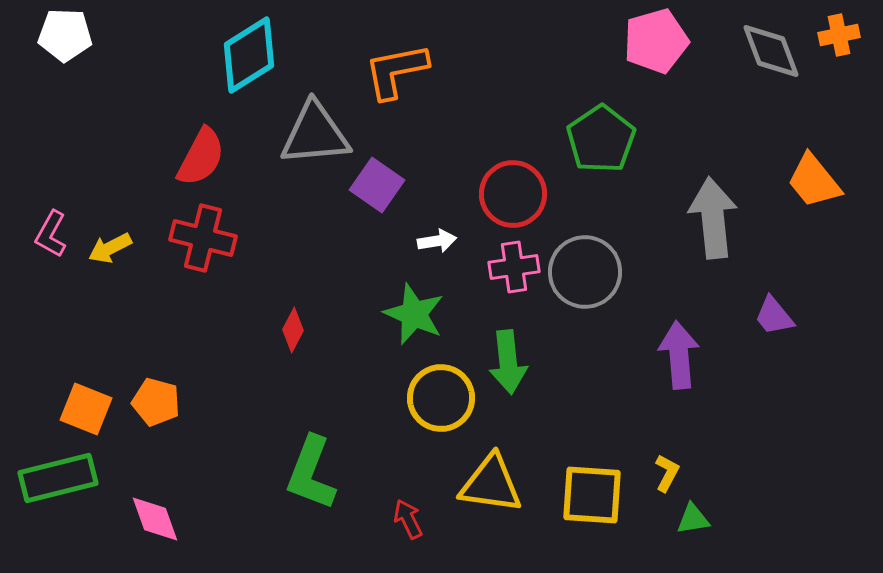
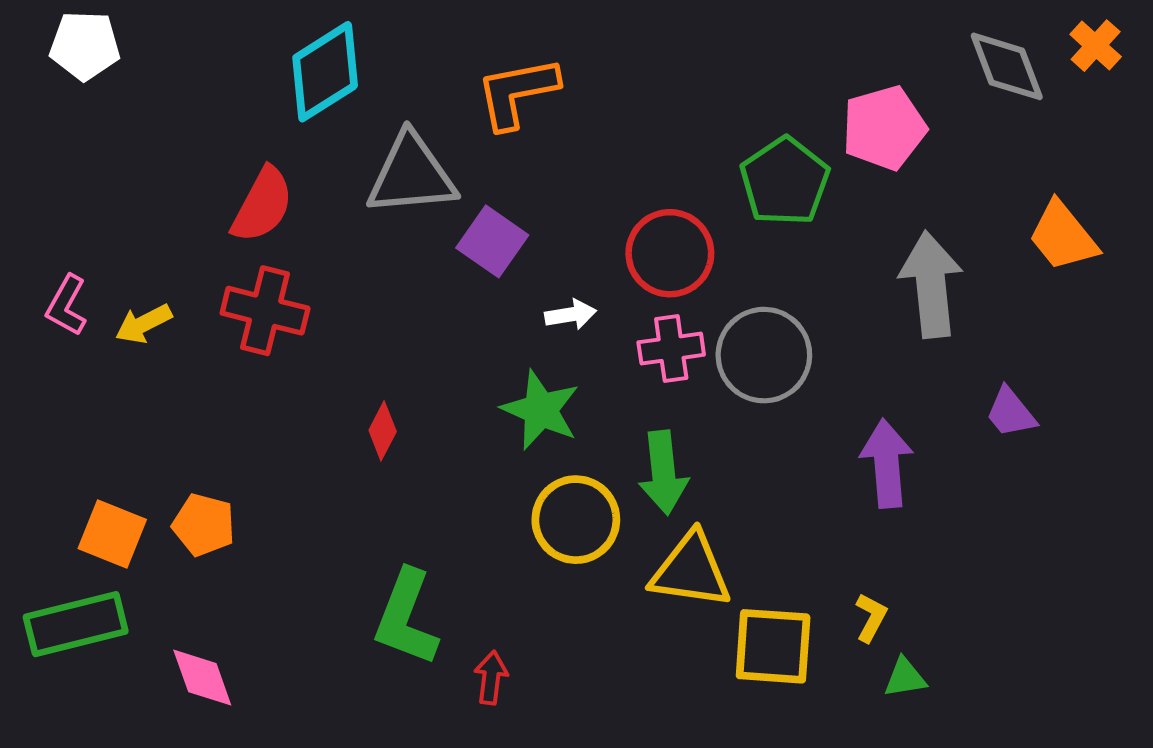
orange cross: (839, 35) -> (1096, 46), turned -36
pink pentagon: (656, 41) -> (884, 128), moved
yellow triangle: (491, 484) -> (691, 571), moved
red arrow: (408, 519) -> (491, 678), moved, turned 33

